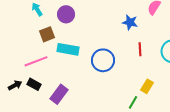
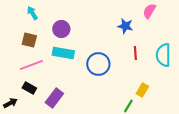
purple circle: (66, 14) -> (61, 29), moved
brown square: (47, 34) -> (29, 40), moved, turned 35
black arrow: (15, 85) -> (10, 103), moved

